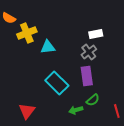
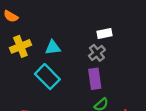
yellow cross: (27, 33) -> (20, 46), moved
cyan rectangle: (57, 83) -> (47, 77), moved

